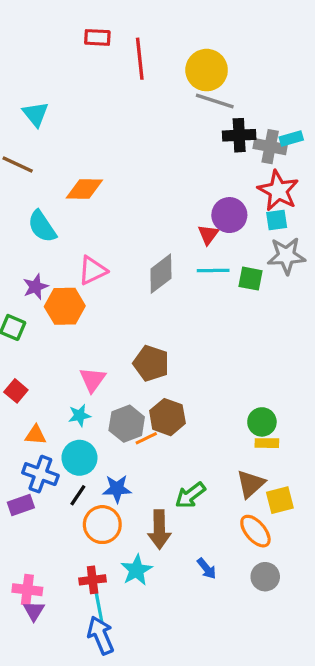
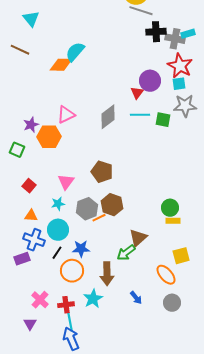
cyan semicircle: (42, 226) -> (75, 52), moved, turned 75
red square: (16, 391) -> (29, 186), moved
brown triangle: (251, 484) -> (138, 238), moved
pink cross: (27, 590) -> (40, 300), moved, turned 36

